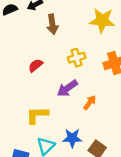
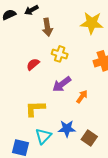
yellow cross: (77, 58) -> (60, 54), moved, turned 35

